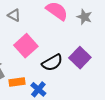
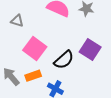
orange rectangle: (17, 82) -> (33, 76), moved

